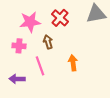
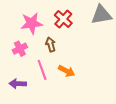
pink cross: (19, 46) -> (20, 49), turned -32
orange arrow: (73, 63) -> (66, 71), moved, turned 126

